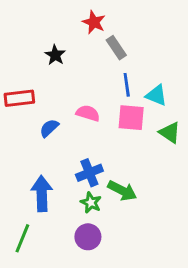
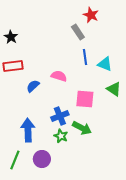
red star: (94, 22) -> (91, 15), moved
black star: (55, 55) -> (11, 37), moved
pink square: (131, 118) -> (85, 99), moved
purple circle: (88, 237) -> (42, 159), moved

